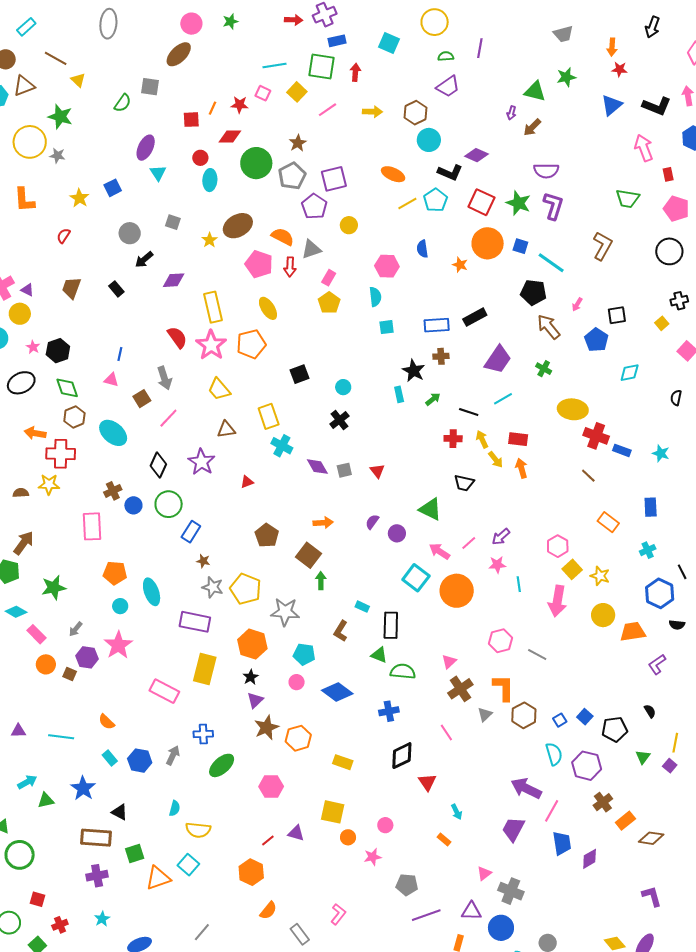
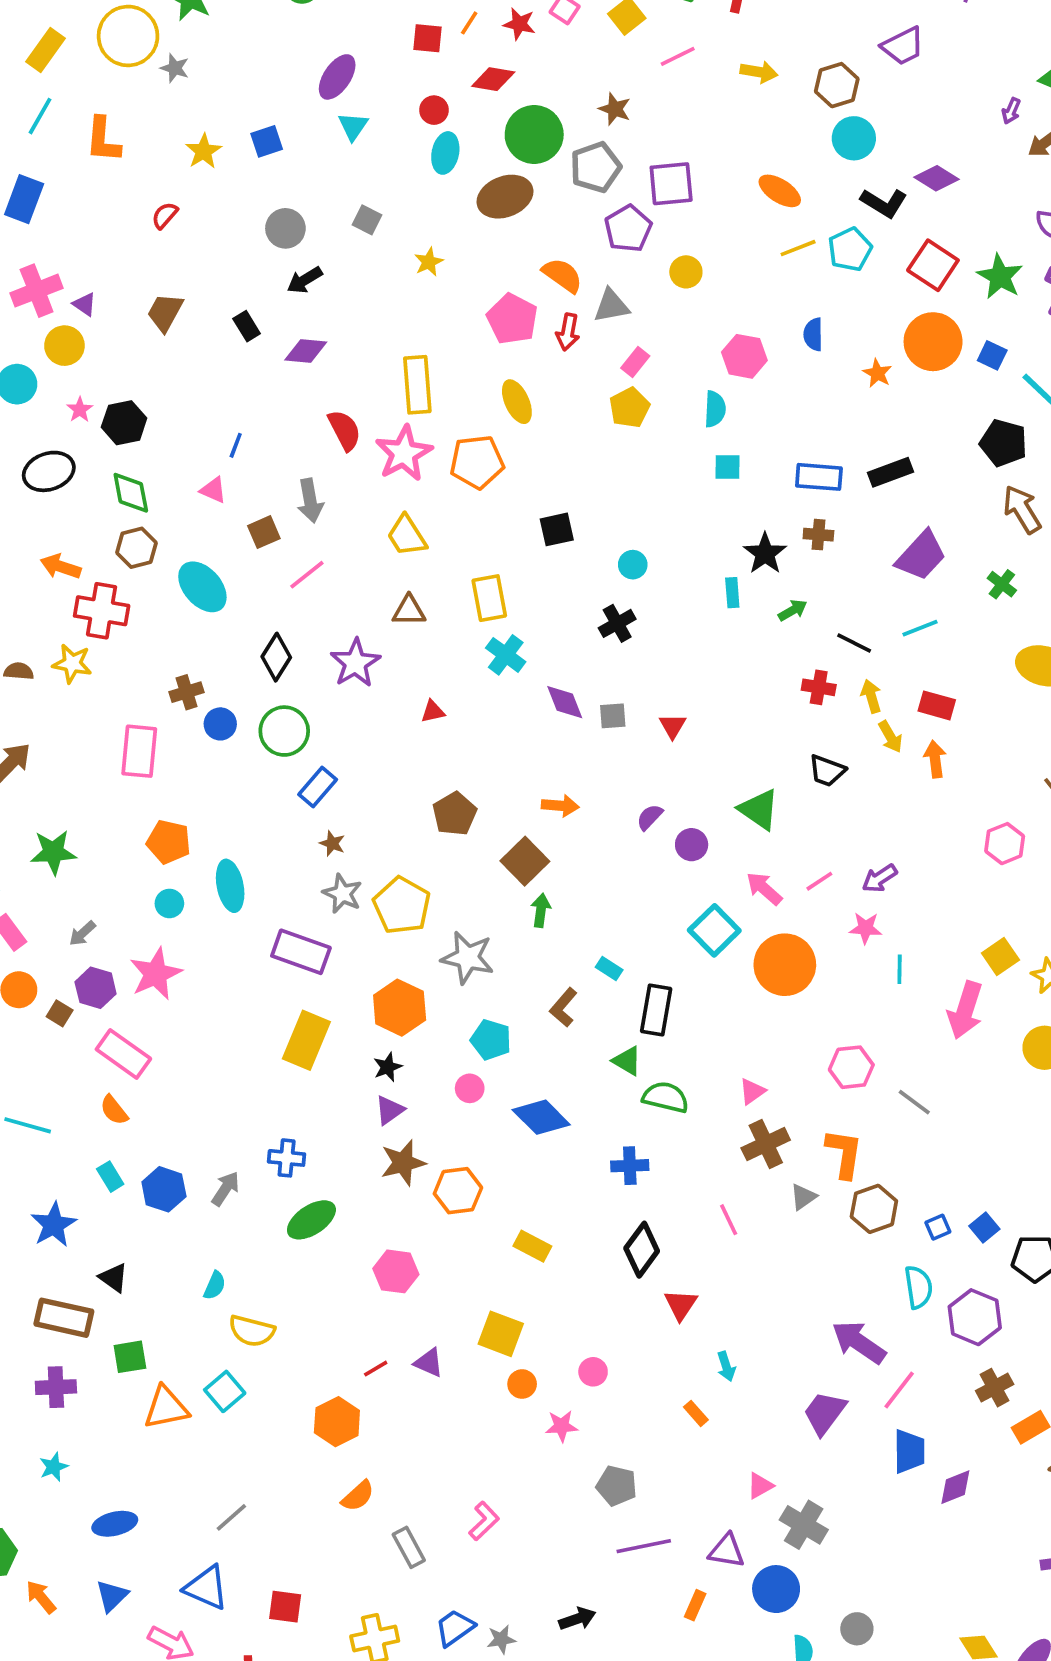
brown star: (298, 143) -> (615, 109), turned -30
brown ellipse: (238, 226) -> (505, 197), moved
purple diamond: (174, 280) -> (306, 351), moved
pink hexagon: (558, 546) -> (1005, 844), moved
pink rectangle: (164, 691) -> (123, 1054), moved
black diamond: (402, 756) -> (642, 1250), turned -36

